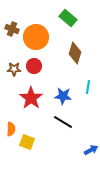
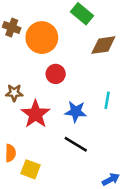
brown diamond: (75, 53) -> (103, 45), moved, turned 65
red circle: (34, 66) -> (56, 74), moved
brown star: (14, 69) -> (14, 93), moved

